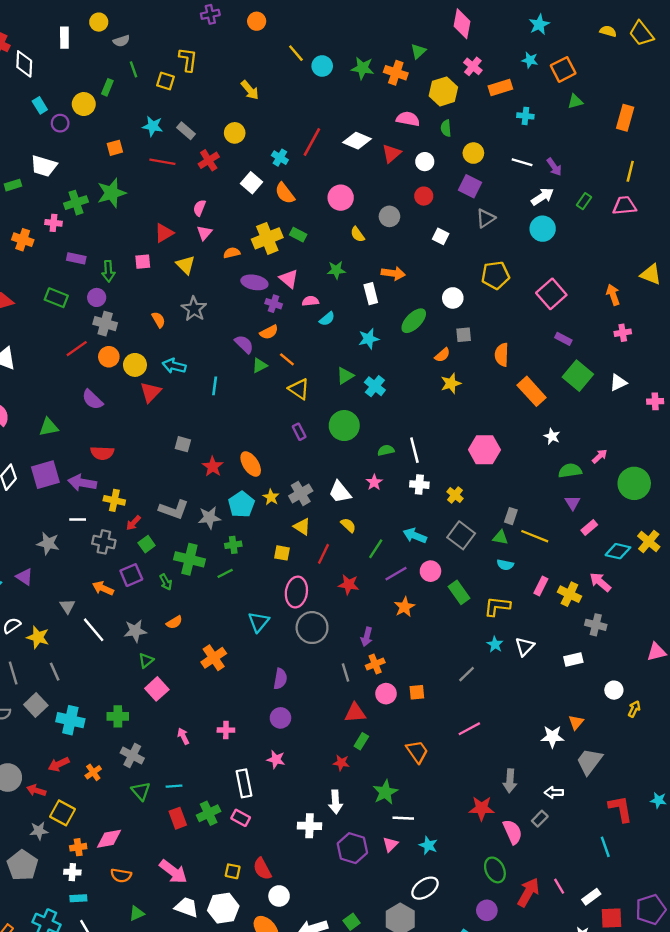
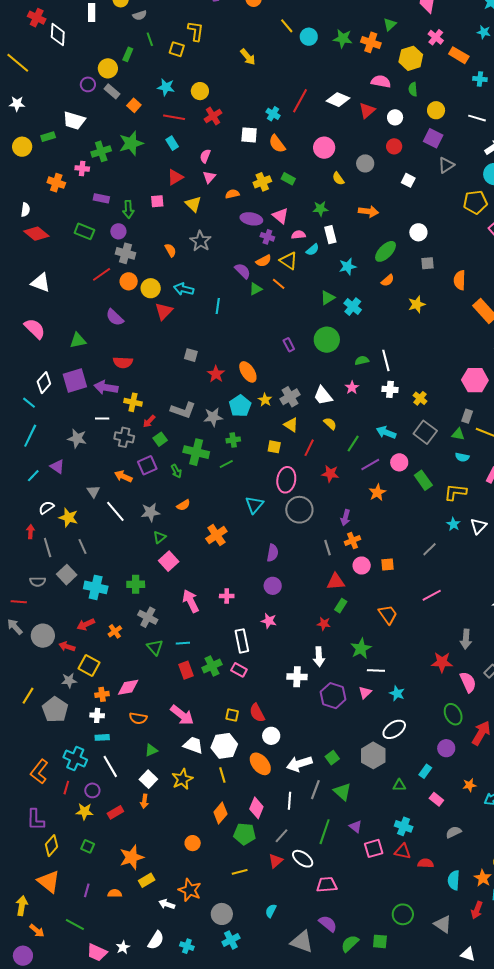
orange rectangle: (500, 88) -> (459, 55), turned 48
cyan rectangle: (40, 105) -> (172, 143), moved
gray rectangle: (186, 131) -> (112, 91), moved
yellow circle: (235, 133) -> (200, 91), moved
orange square: (115, 148) -> (134, 105), turned -32
white square: (252, 183) -> (249, 135), turned -36
yellow cross: (267, 238) -> (262, 182), size x0.7
yellow pentagon: (495, 275) -> (475, 202), moved
white rectangle: (371, 294) -> (330, 235), moved
orange semicircle: (442, 355) -> (388, 280), moved
yellow triangle: (299, 389) -> (289, 261), moved
pink hexagon: (484, 450) -> (475, 380), moved
pink arrow: (183, 736) -> (191, 601), size x1.6

